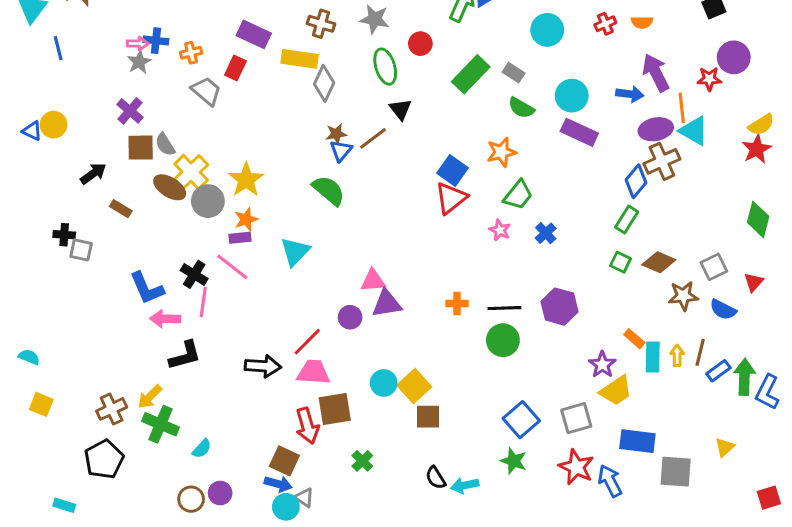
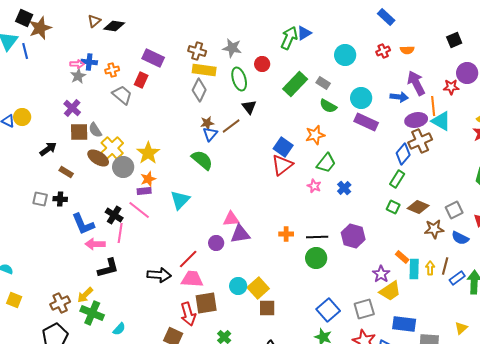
blue line: (58, 48) -> (25, 51), moved
yellow rectangle: (300, 59) -> (204, 70), moved
black cross: (64, 235) -> (60, 199), moved

